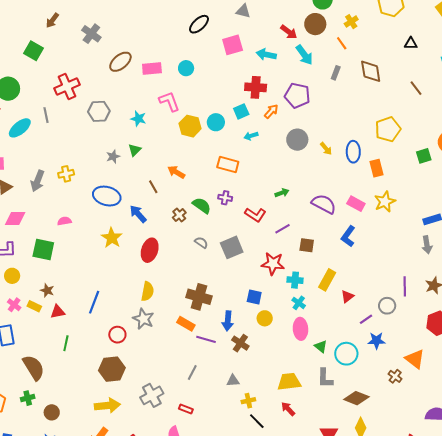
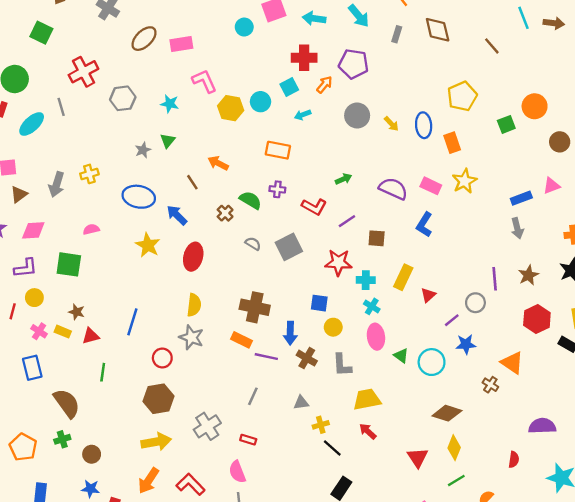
cyan circle: (186, 68) -> (244, 27), moved
gray L-shape: (325, 378) -> (342, 365), moved

